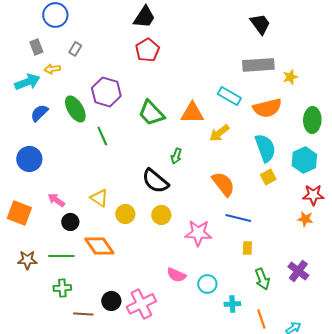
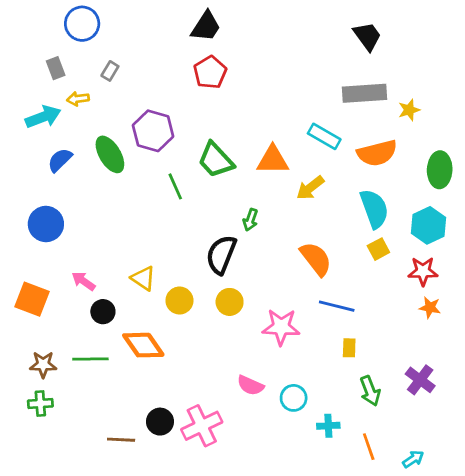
green line: (102, 136) -> (175, 186), moved
black semicircle: (155, 181) -> (221, 255), turned 72
red star: (313, 195) -> (423, 271), moved
green cross: (62, 288) -> (40, 403), moved

